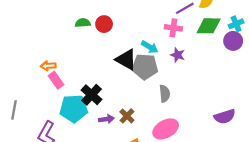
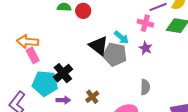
orange arrow: (48, 66) -> (28, 42), size x1.5
gray semicircle: (165, 94) -> (145, 87), moved
purple arrow: (106, 119) -> (63, 100), moved

